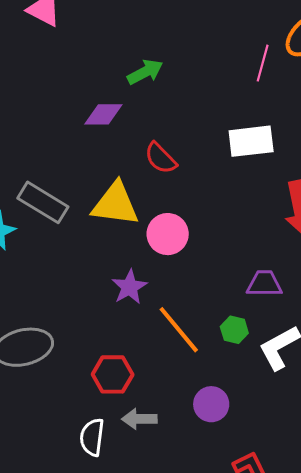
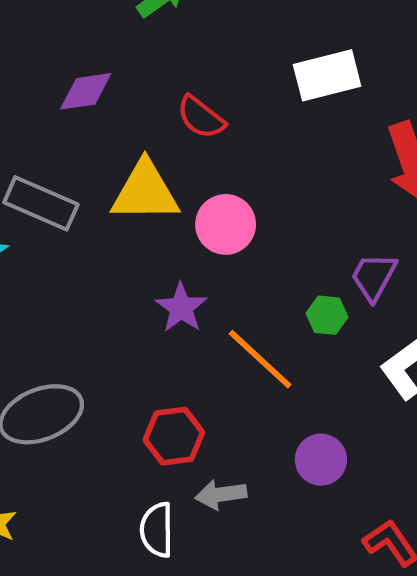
purple diamond: (103, 114) -> (86, 91), moved
purple trapezoid: (264, 284) -> (374, 277), turned -54
green hexagon: (234, 330) -> (327, 315), moved

